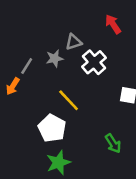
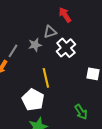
red arrow: (113, 24) -> (65, 15), moved
yellow line: (69, 100) -> (46, 78), turned 30

